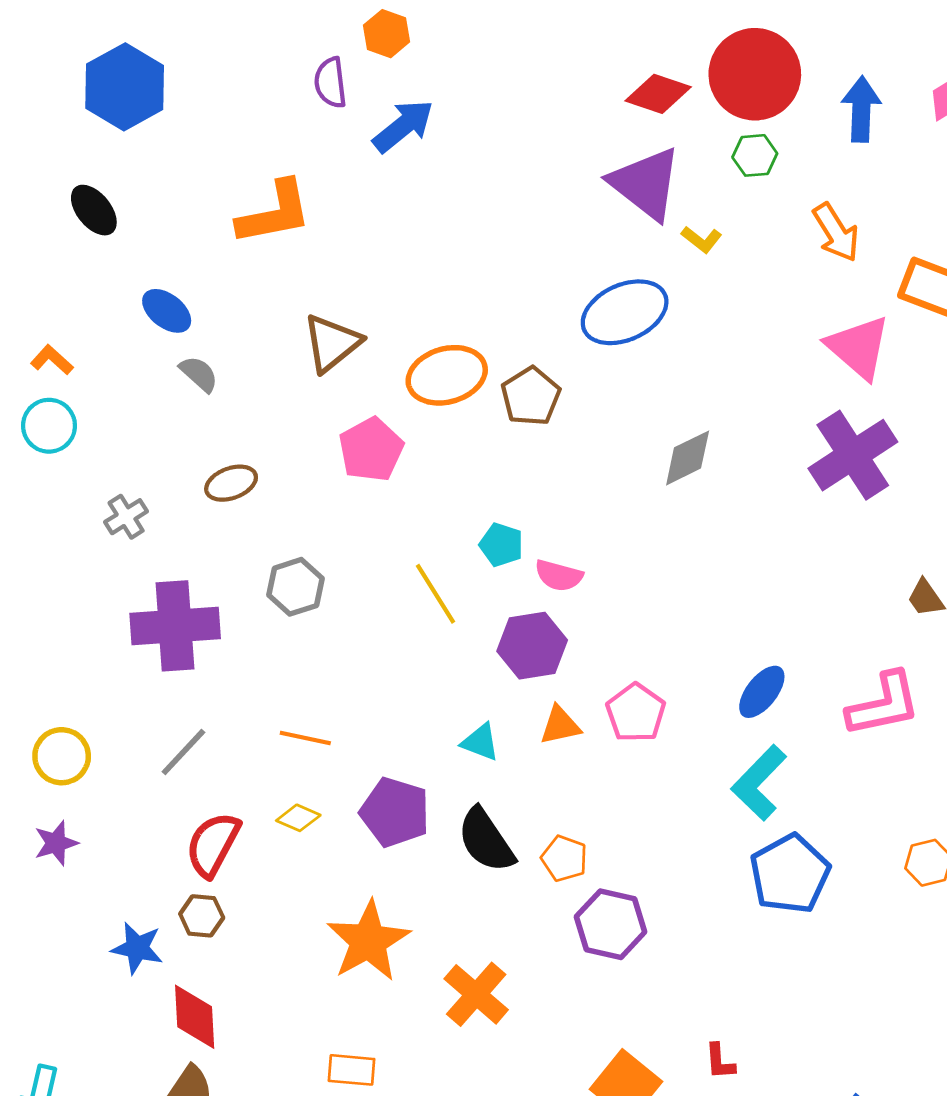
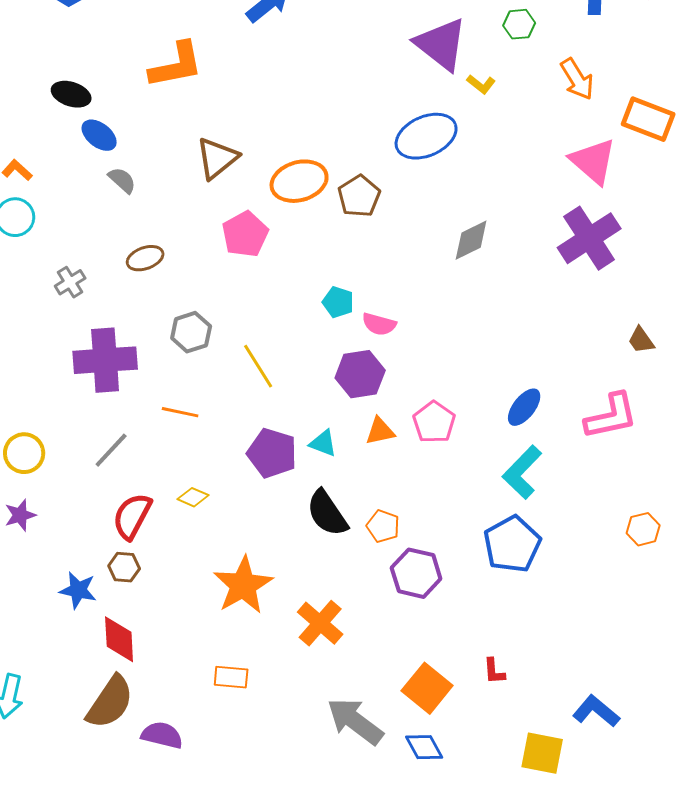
black ellipse: (94, 210) -> (71, 94), moved, turned -33
yellow line: (436, 594) -> (258, 366), moved
orange line: (305, 738) -> (180, 412), moved
purple pentagon: (395, 812) -> (272, 453), moved
blue pentagon: (790, 874) -> (512, 544), moved

